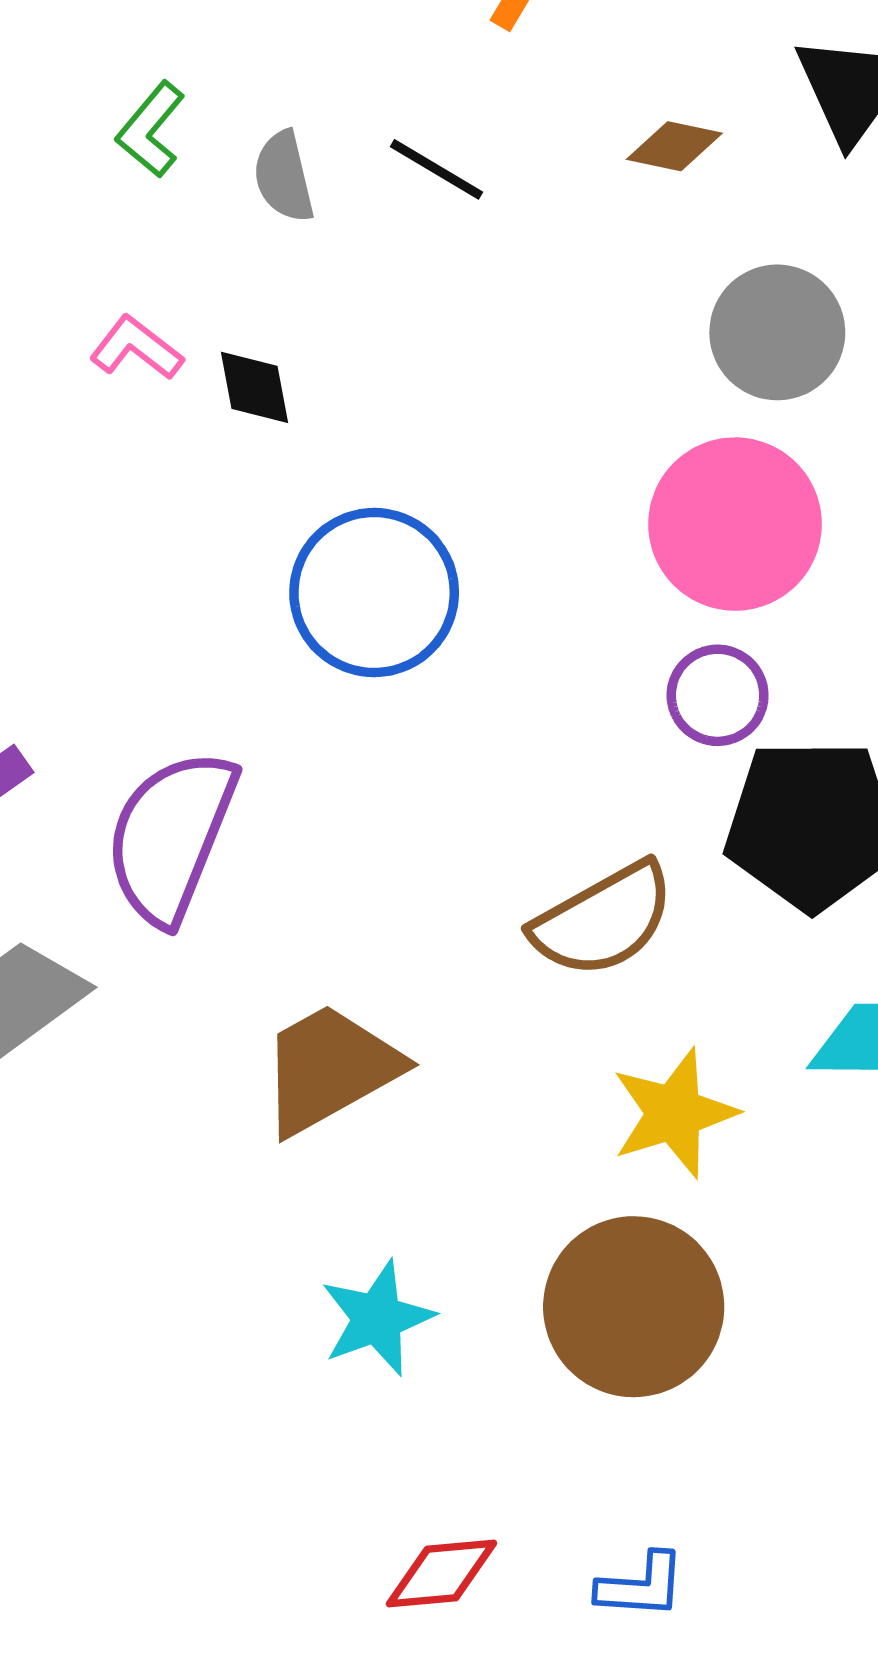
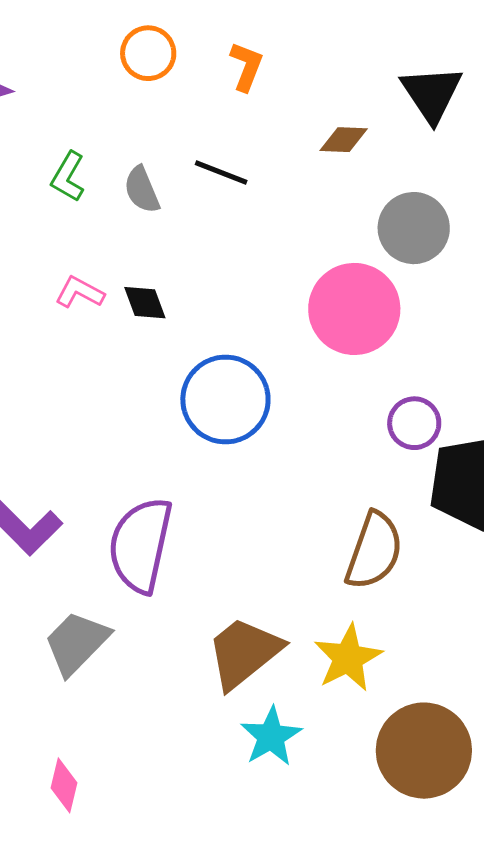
pink circle: (735, 524) -> (354, 309), moved
brown semicircle: (603, 920) -> (374, 551), turned -32
yellow star: (674, 1113) -> (348, 658), moved
cyan star: (377, 1318) -> (271, 736), moved

